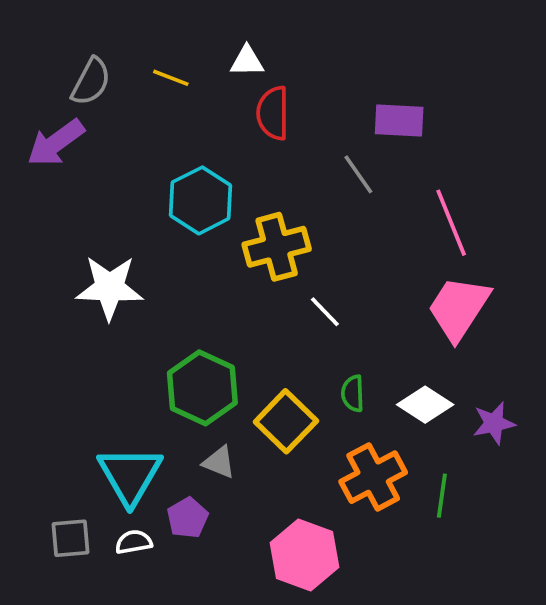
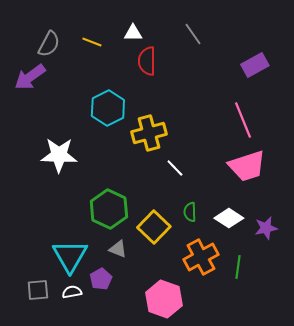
purple rectangle: (399, 121) -> (255, 65), moved, turned -32
gray line: (358, 174) -> (193, 34), moved
pink trapezoid: (459, 308) -> (247, 166), turned -141

